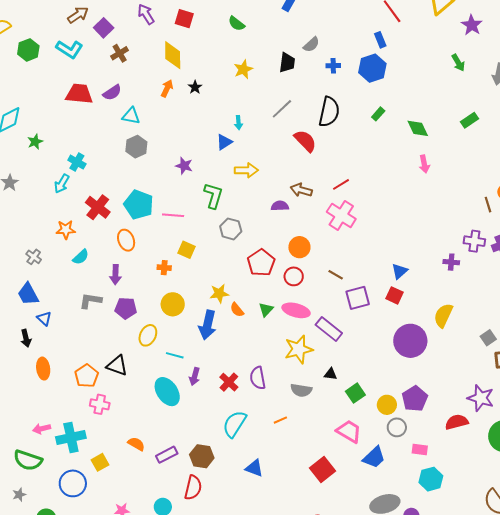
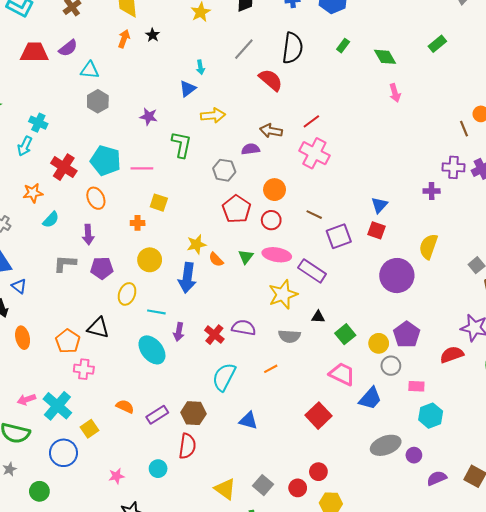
gray hexagon: (231, 229) -> (224, 170), moved
purple semicircle: (258, 378) -> (244, 328), turned 115
cyan cross: (71, 438) -> (57, 406), turned -32

